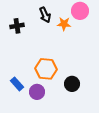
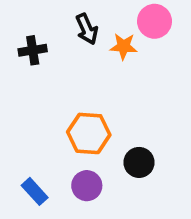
blue rectangle: (17, 84) -> (35, 191), moved
purple circle: (37, 92) -> (87, 186), moved

